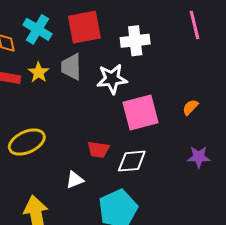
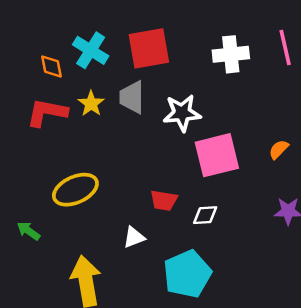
white cross: (135, 41) -> (231, 54), moved
white diamond: (132, 161) -> (205, 215), size x0.7

